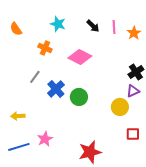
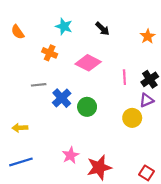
pink line: (114, 27) -> (124, 77), moved
gray line: (35, 77) -> (39, 85), turned 48
red square: (133, 134) -> (147, 173), moved, turned 32
pink star: (45, 139) -> (70, 155), moved

